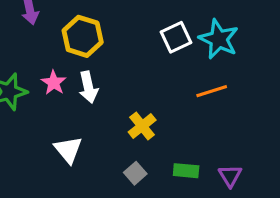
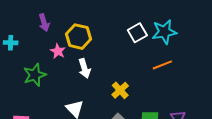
cyan star: (219, 39) -> (164, 32), turned -30
pink star: (54, 83) -> (58, 51), moved

